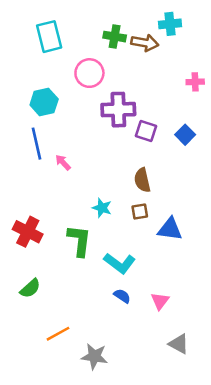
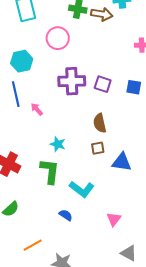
purple cross: (118, 110) -> (72, 81), moved
blue square: (185, 135) -> (134, 87), turned -35
cyan star: (102, 208) -> (58, 144), moved
blue semicircle: (122, 296) -> (66, 215), moved

